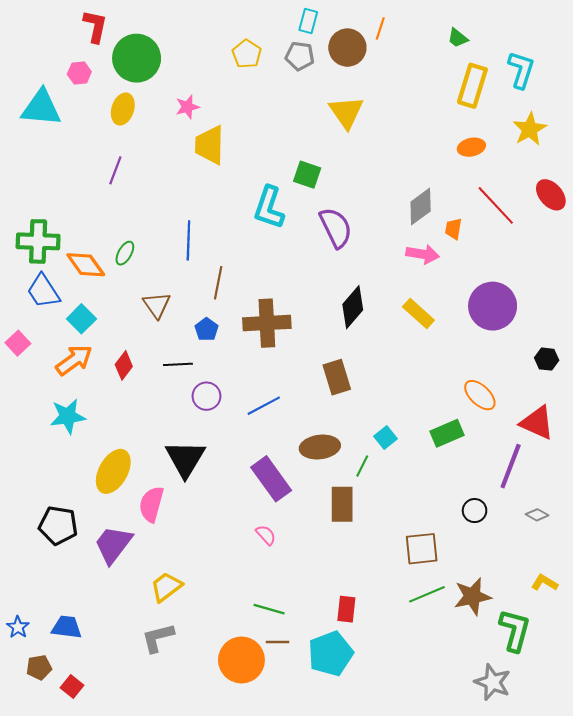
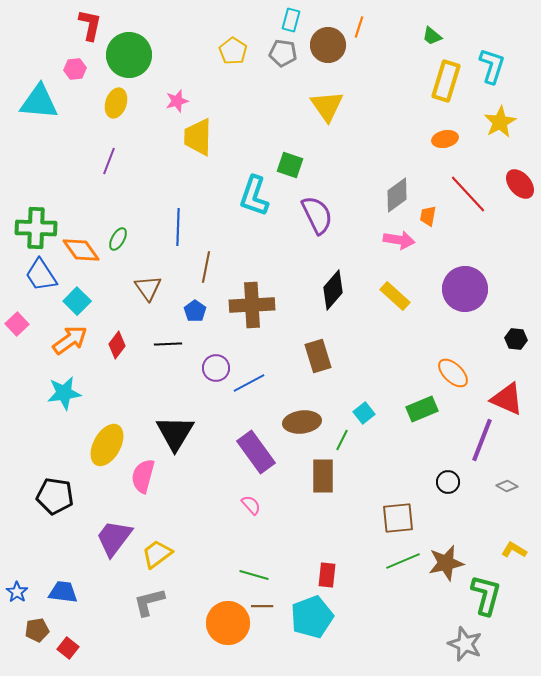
purple circle: (207, 396) -> (216, 368), moved
purple trapezoid: (113, 544) -> (114, 538), moved

